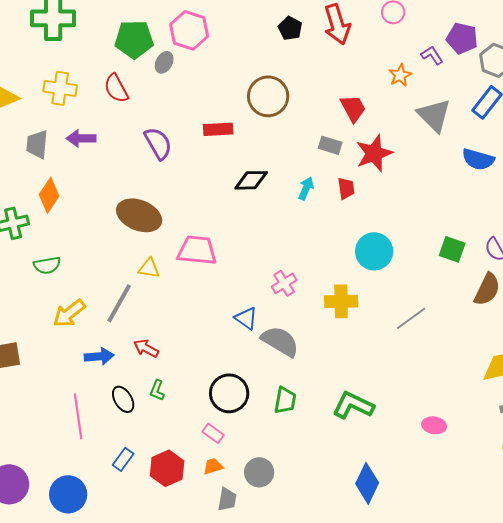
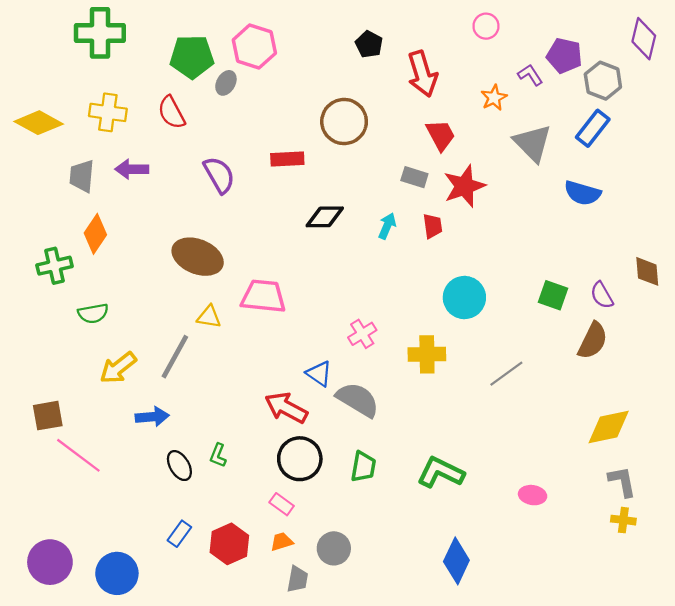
red arrow: (337, 24) -> (422, 74), moved
red arrow: (146, 348) -> (286, 408), moved, size x1.5
pink line: (78, 416) -> (78, 455), moved, turned -45

